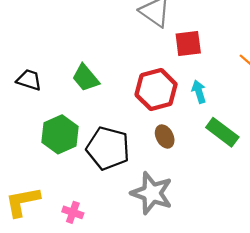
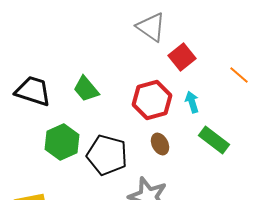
red square: (188, 44) -> (182, 57), turned -32
black trapezoid: (29, 80) -> (33, 91), size x1.5

